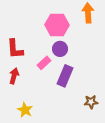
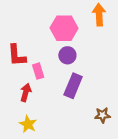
pink rectangle: (44, 63) -> (38, 71), moved, turned -64
red arrow: (14, 76) -> (26, 93), moved

